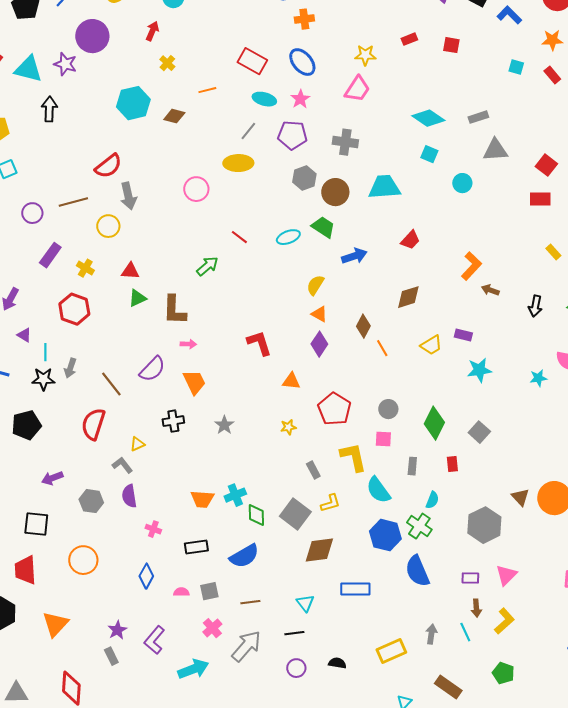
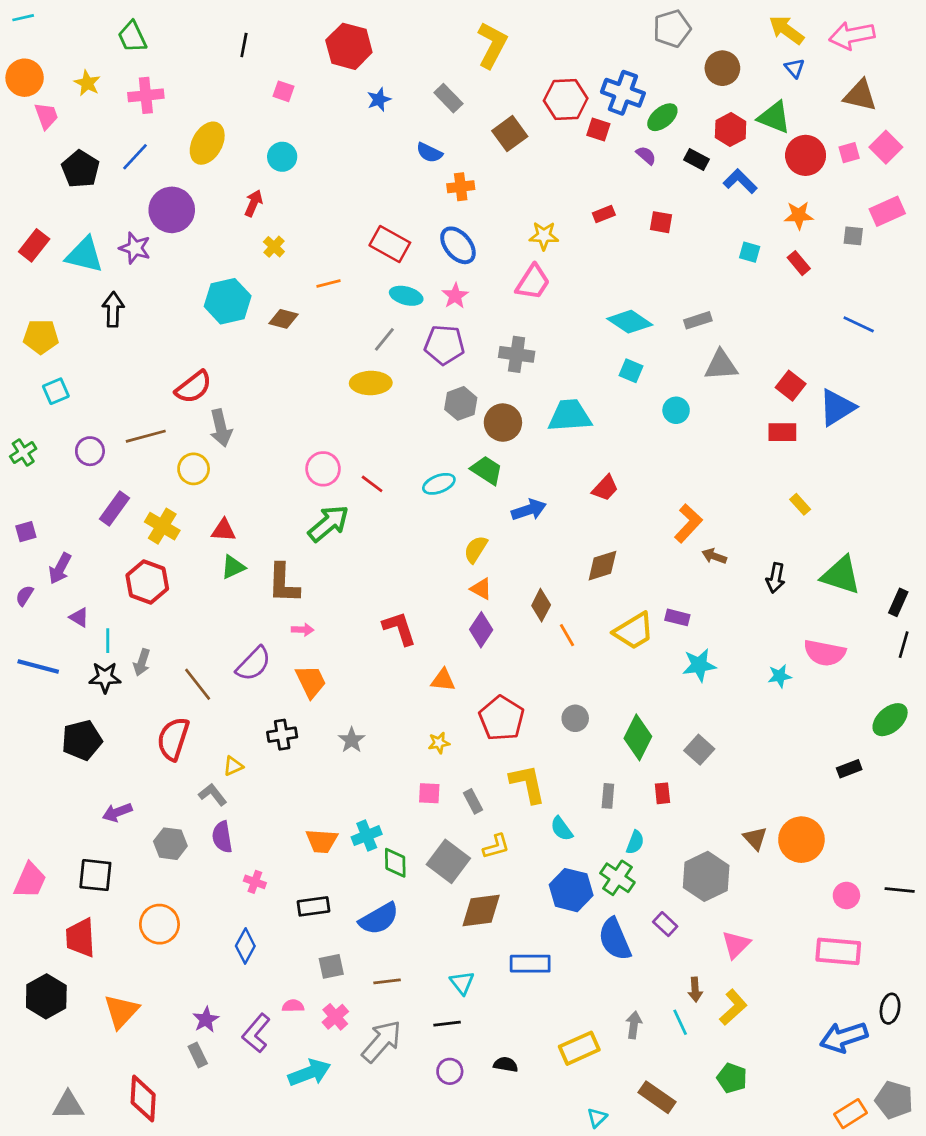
pink circle: (196, 189) -> (323, 469), moved
green arrow: (207, 266) -> (328, 523), size x1.4
yellow cross: (85, 268) -> (162, 526), size x1.4
yellow trapezoid: (431, 345) -> (634, 631), size x1.4
pink square: (383, 439) -> (429, 793), moved
cyan semicircle: (378, 490) -> (562, 829), size x0.7
purple rectangle: (470, 578) -> (665, 924), moved, turned 42
pink semicircle: (181, 592) -> (293, 1006), moved

